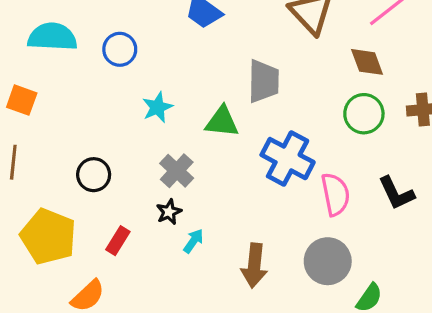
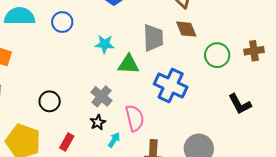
brown diamond: (367, 62) -> (186, 29), moved
cyan star: (158, 107) -> (105, 44), moved, turned 30
pink semicircle: (335, 194) -> (135, 118), moved

